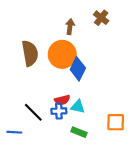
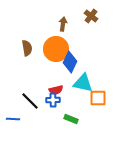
brown semicircle: (30, 53) -> (27, 48), size x0.7
cyan triangle: (78, 107) -> (83, 83), moved, size x1.5
orange square: (116, 122) -> (98, 98), moved

